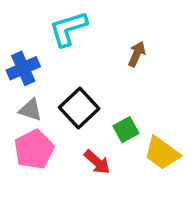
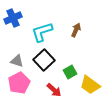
cyan L-shape: (68, 29) -> (42, 32), moved
blue cross: (23, 68) -> (13, 18), moved

